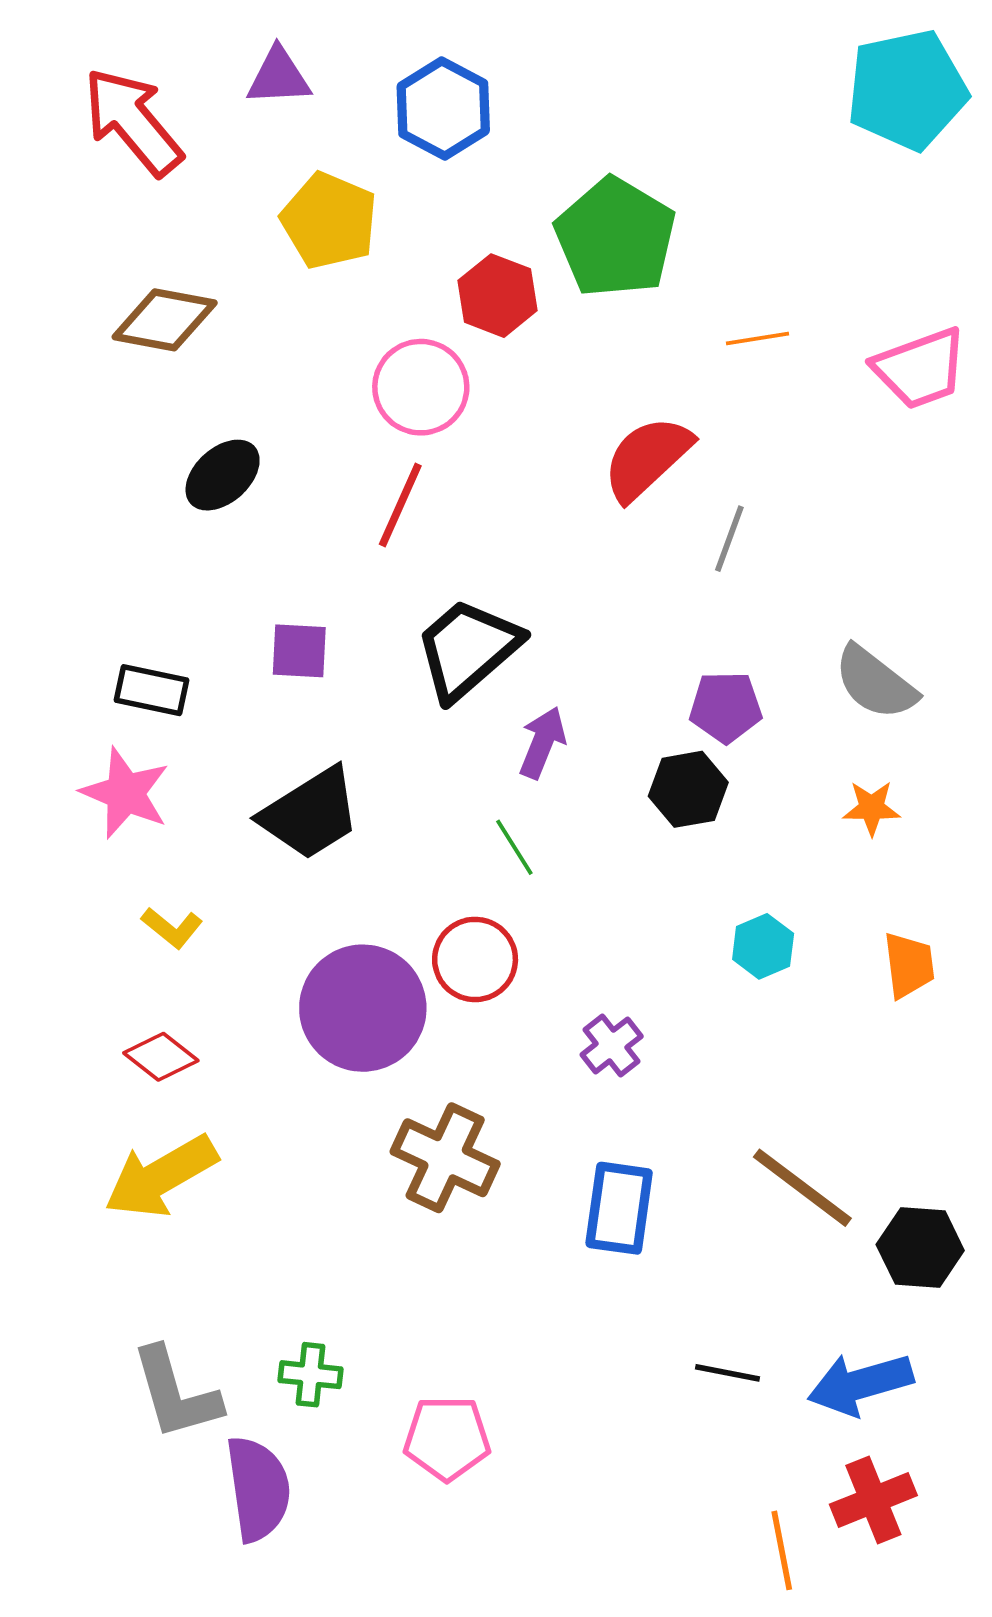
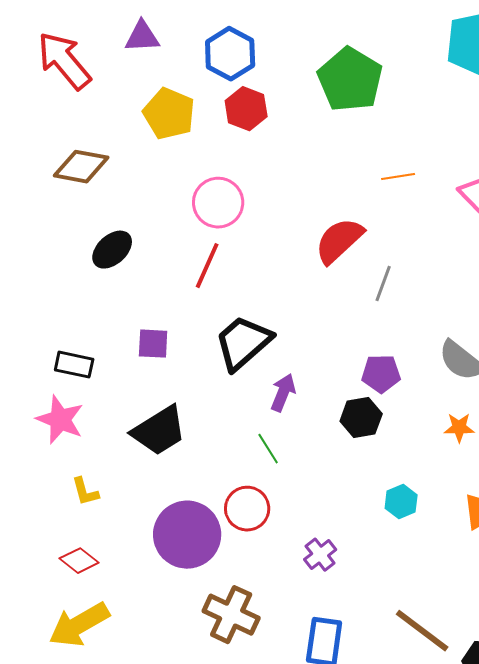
green pentagon: (615, 238) -> (350, 80), moved
red hexagon: (497, 296) -> (246, 109), moved
yellow L-shape: (172, 928) -> (85, 492), turned 36

